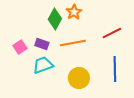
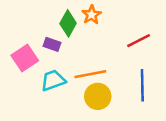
orange line: (73, 43) -> (90, 74), moved
purple rectangle: (42, 44) -> (52, 44), moved
pink square: (20, 47) -> (25, 58), size x1.5

